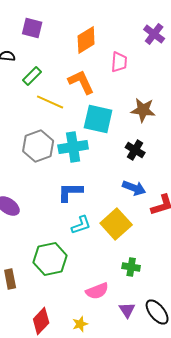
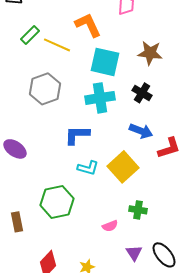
green rectangle: (32, 76) -> (30, 35), moved
cyan cross: (73, 147) -> (100, 98), moved
cyan L-shape: (81, 225) -> (88, 168), turned 35
pink semicircle: (97, 291) -> (110, 226), moved, size x0.7

